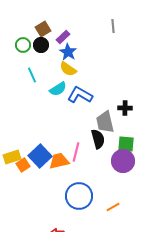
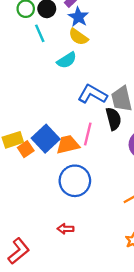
cyan line: (32, 75) -> (40, 33), moved
blue L-shape: (80, 95) -> (92, 94), moved
blue circle: (79, 196) -> (75, 181), moved

